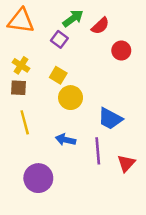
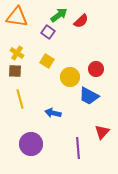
red circle: (121, 51) -> (96, 69), moved
yellow circle: (71, 98) -> (70, 77), moved
purple line: (98, 151) -> (78, 148), moved

